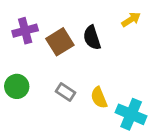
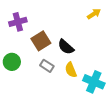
black semicircle: (92, 38) -> (66, 47), moved, turned -30
brown square: (60, 42) -> (41, 41), moved

